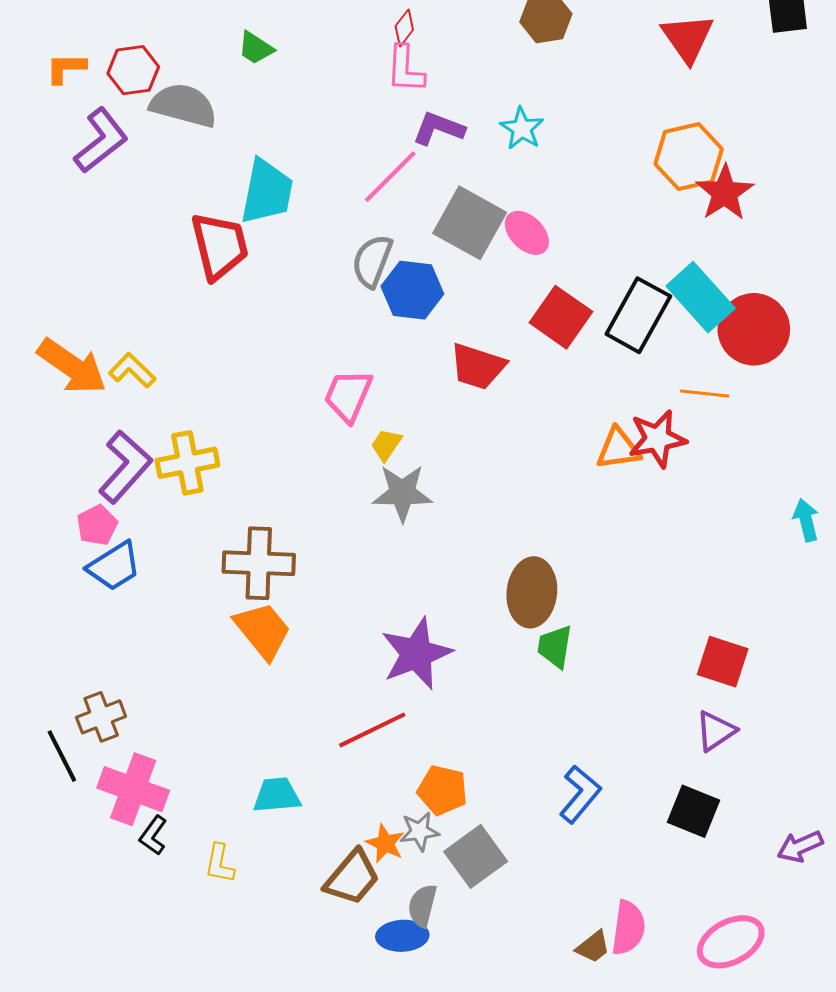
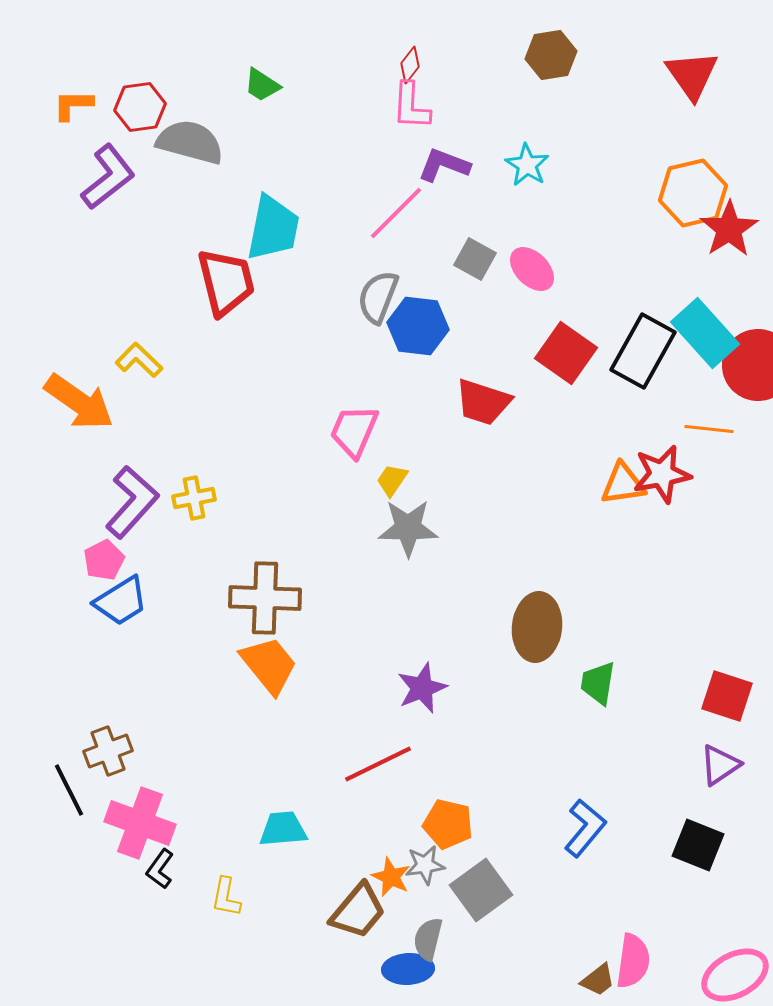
gray square: (470, 223) -> (475, 259), size x0.6
yellow L-shape: (132, 370) -> (139, 360), moved
yellow cross: (187, 463) -> (194, 498), size x0.7
green trapezoid: (555, 647) -> (598, 683), moved
purple star: (416, 654) -> (422, 688), size x0.7

